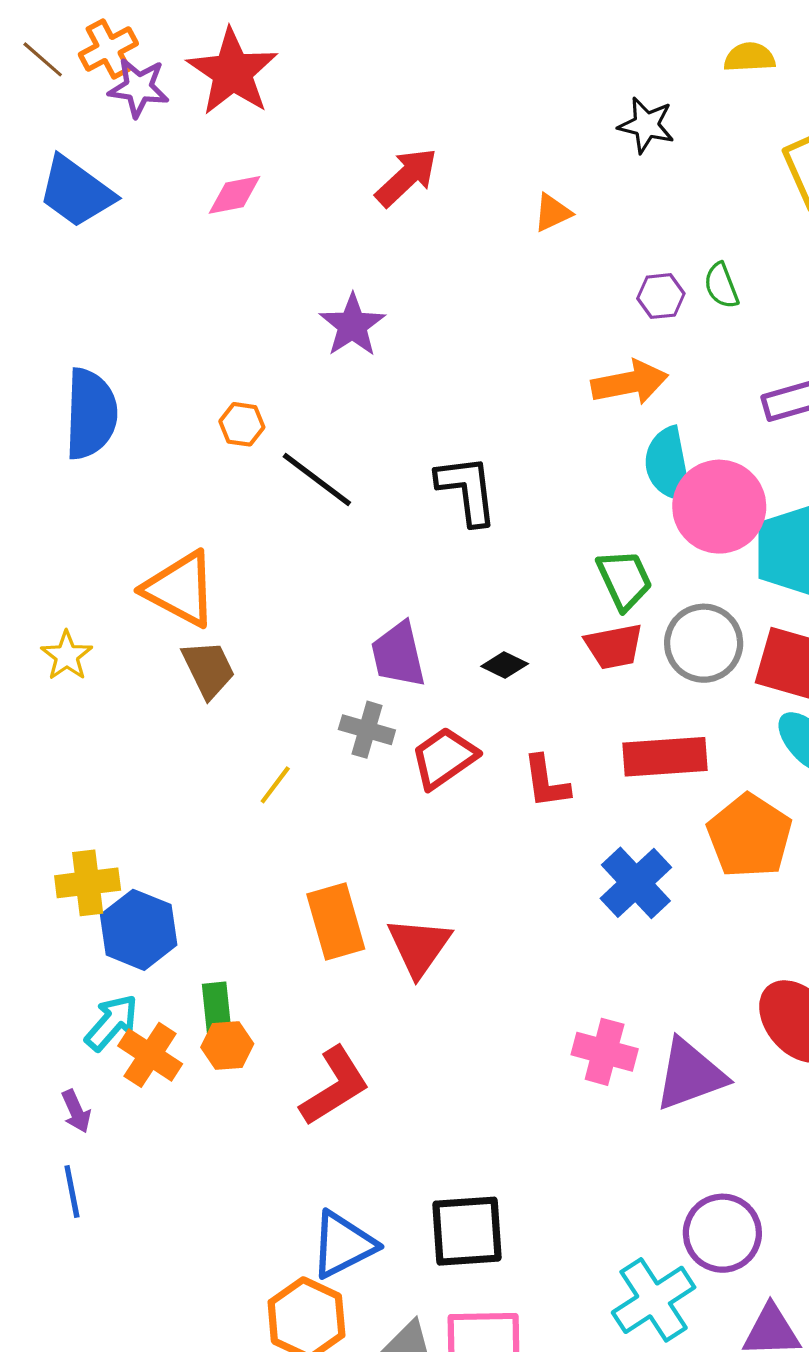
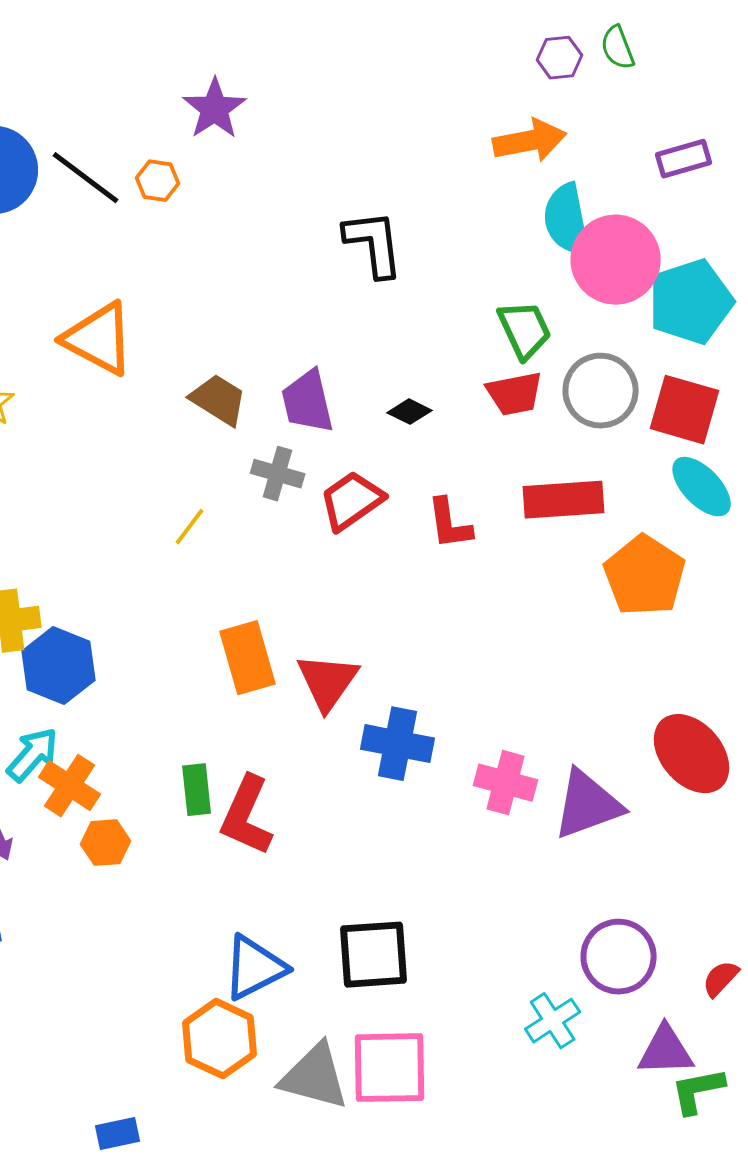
purple star: (352, 325) -> (215, 109), moved
black line: (317, 480) -> (86, 178), moved
brown trapezoid: (208, 669) -> (219, 400), moved, turned -32
blue cross: (636, 883) -> (398, 744), moved, turned -36
green rectangle: (217, 1009) -> (197, 790), moved
orange hexagon: (227, 1046) -> (106, 843), moved
red L-shape: (335, 1086) -> (247, 816), turned 146
cyan cross: (654, 1300) -> (553, 1021), size x0.7

